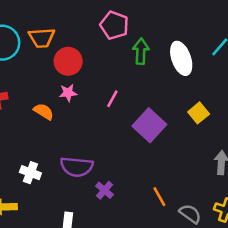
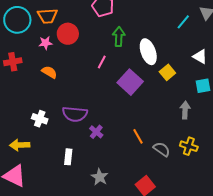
green arrow: (141, 51) -> (119, 37), moved
white ellipse: (181, 58) -> (148, 52), moved
pink star: (68, 93) -> (45, 43), moved

